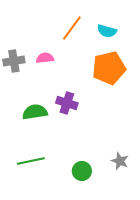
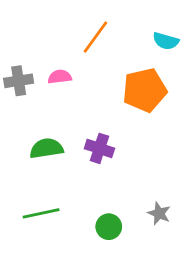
cyan semicircle: (107, 31) -> (166, 41), moved
purple cross: (67, 103) -> (99, 148), moved

